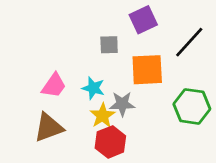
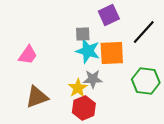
pink trapezoid: (54, 85) -> (28, 55), moved
cyan star: (93, 88) -> (88, 51), moved, size x1.4

